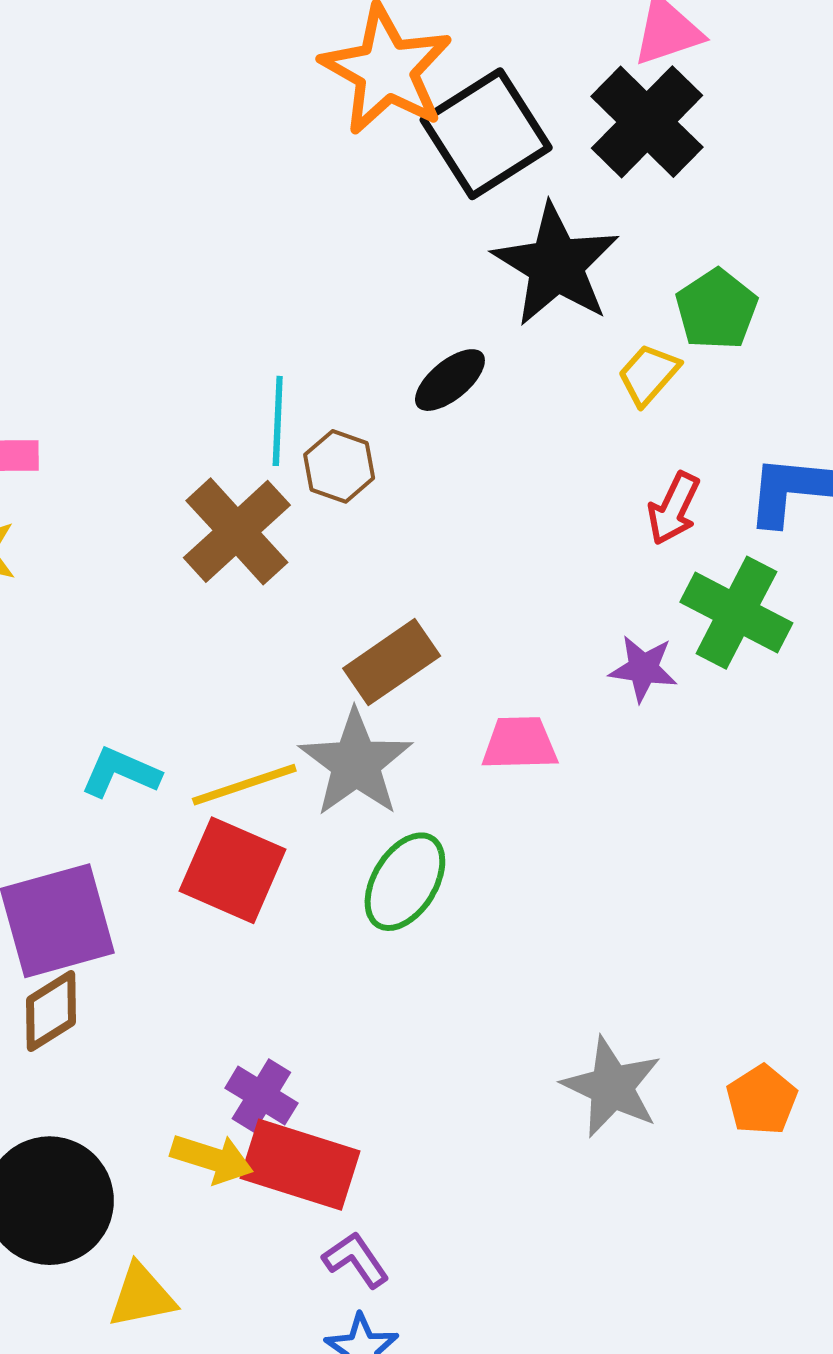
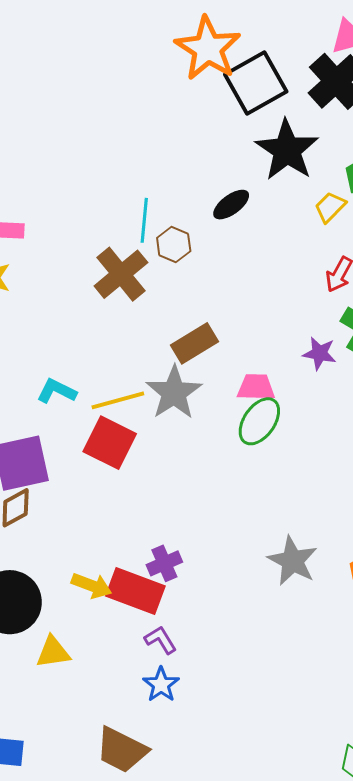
green ellipse: (405, 882) -> (259, 421), moved
purple cross: (261, 1096) -> (164, 563), moved, turned 32

